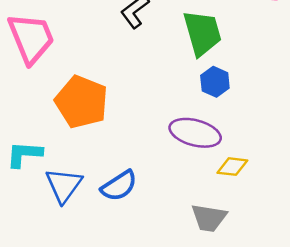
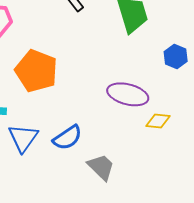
blue hexagon: (215, 82) -> (176, 57), moved
gray trapezoid: (209, 218) -> (101, 167), moved, turned -144

